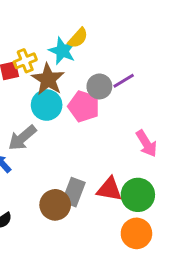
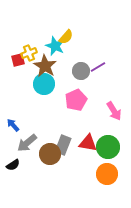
pink pentagon: (84, 106) -> (76, 100), moved, turned 30
gray arrow: (22, 138) -> (27, 143), moved

